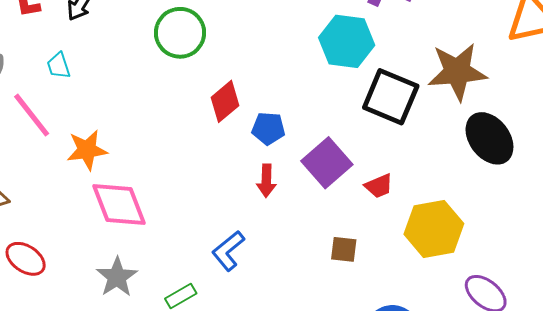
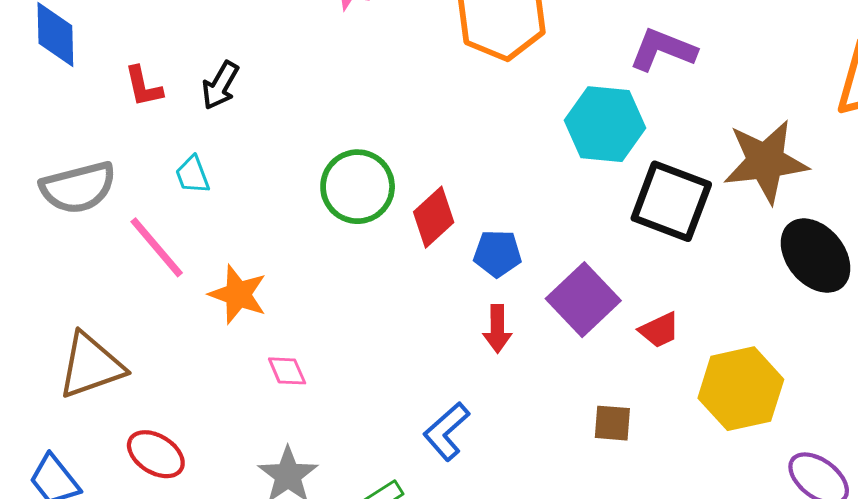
green circle: (180, 33) -> (358, 187), moved
orange star: (87, 150) -> (238, 294), turned 30
pink diamond: (119, 204) -> (287, 371), size x0.5

